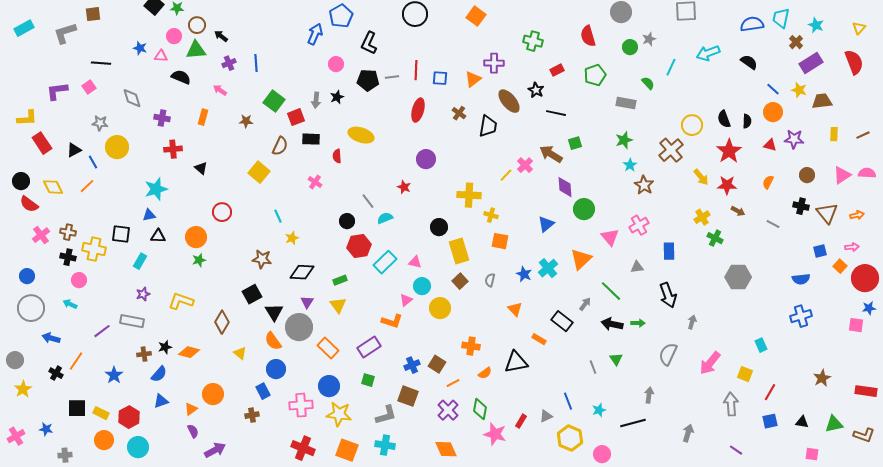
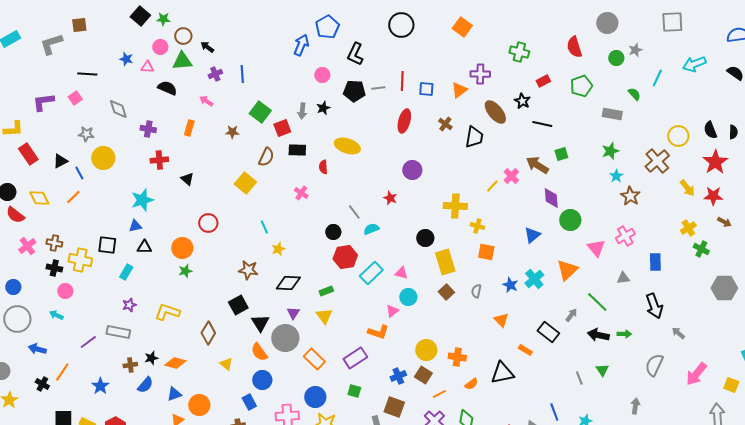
yellow circle: (440, 308) -> (426, 350), moved
gray arrow: (692, 322) -> (678, 333), turned -64
blue triangle: (161, 401) -> (174, 394), moved

